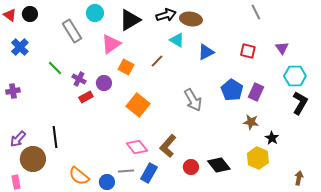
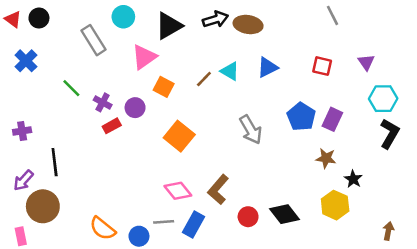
cyan triangle: (177, 40) -> (230, 71), moved
purple cross: (13, 91) -> (22, 131), moved
black line: (55, 137) -> (55, 162), moved

